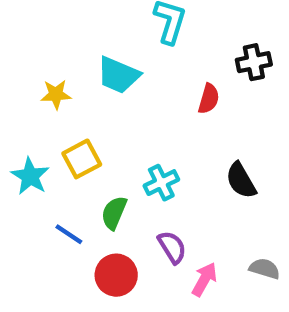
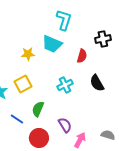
cyan trapezoid: (118, 75) -> (52, 44), moved
yellow star: (56, 94) -> (28, 54), moved
black semicircle: (241, 180) -> (97, 83), moved
cyan cross: (161, 183) -> (65, 85), moved

